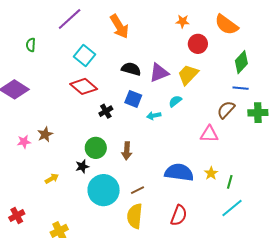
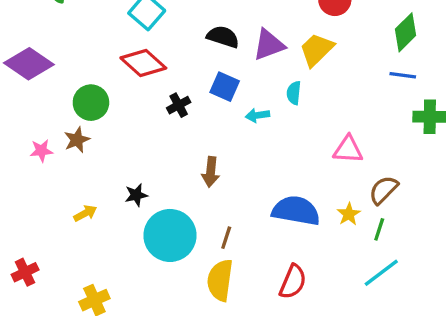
cyan semicircle: (175, 101) -> (294, 93), turned -48
brown semicircle: (226, 110) -> (383, 190), moved
green circle: (96, 148) -> (91, 103), moved
brown line: (138, 190) -> (226, 238), turned -48

